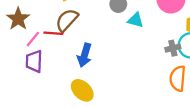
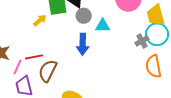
brown semicircle: (67, 20) -> (48, 71), moved
blue arrow: (85, 55) -> (83, 44), moved

